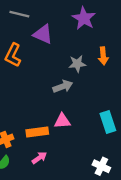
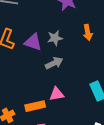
purple triangle: (43, 34) -> (33, 42), moved
gray star: (77, 64) -> (55, 38), moved

